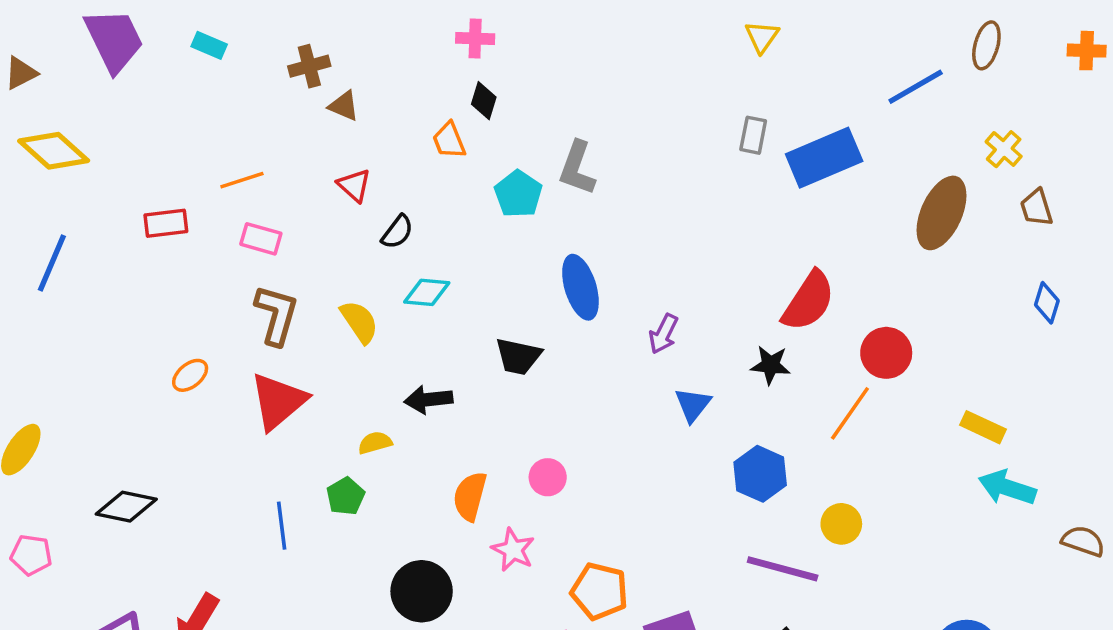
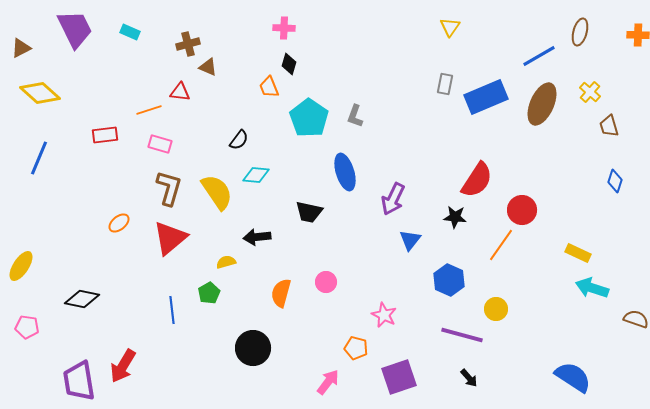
gray L-shape: (577, 168) -> (355, 116), moved, size x0.7
red triangle: (354, 185) -> (180, 92), moved, turned -35
cyan pentagon: (518, 194) -> (309, 118), size x1.4
brown ellipse: (942, 213) -> (542, 104), moved
yellow semicircle: (359, 322) -> (217, 192), size x1.4
purple arrow: (663, 334) -> (393, 199), size x1.4
pink star: (513, 550) -> (384, 315), moved
orange pentagon: (599, 591) -> (356, 348), size x0.7

